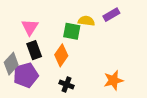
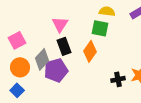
yellow semicircle: (86, 21) -> (107, 11), moved
black cross: (66, 85) -> (118, 79), moved, turned -32

